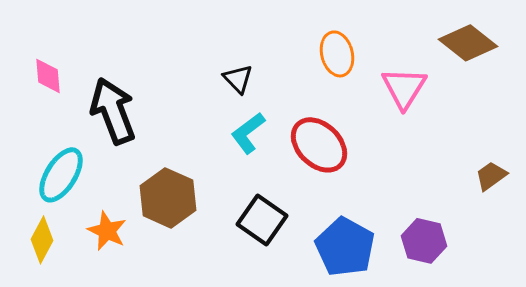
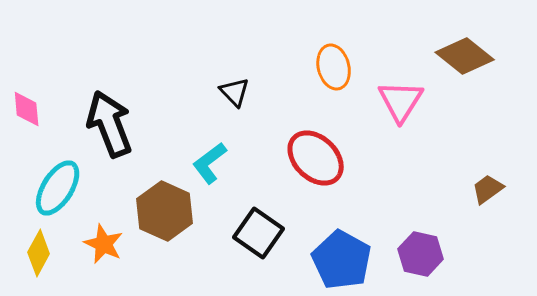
pink diamond: (48, 76) -> (27, 109), moved
cyan L-shape: (248, 133) -> (210, 163), moved

